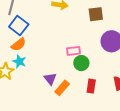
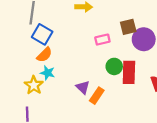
brown square: (96, 14) -> (128, 27), moved
pink rectangle: (73, 51) -> (102, 40), moved
red rectangle: (91, 86) -> (129, 72), moved, size x1.5

